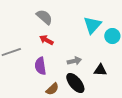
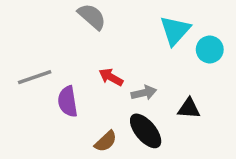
red arrow: (46, 40) -> (111, 77), moved
purple semicircle: (40, 66) -> (68, 101), moved

